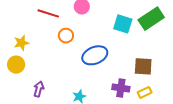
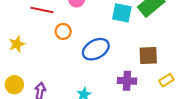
yellow circle: (16, 65) -> (14, 85), moved
yellow rectangle: (145, 92) -> (166, 80), moved

